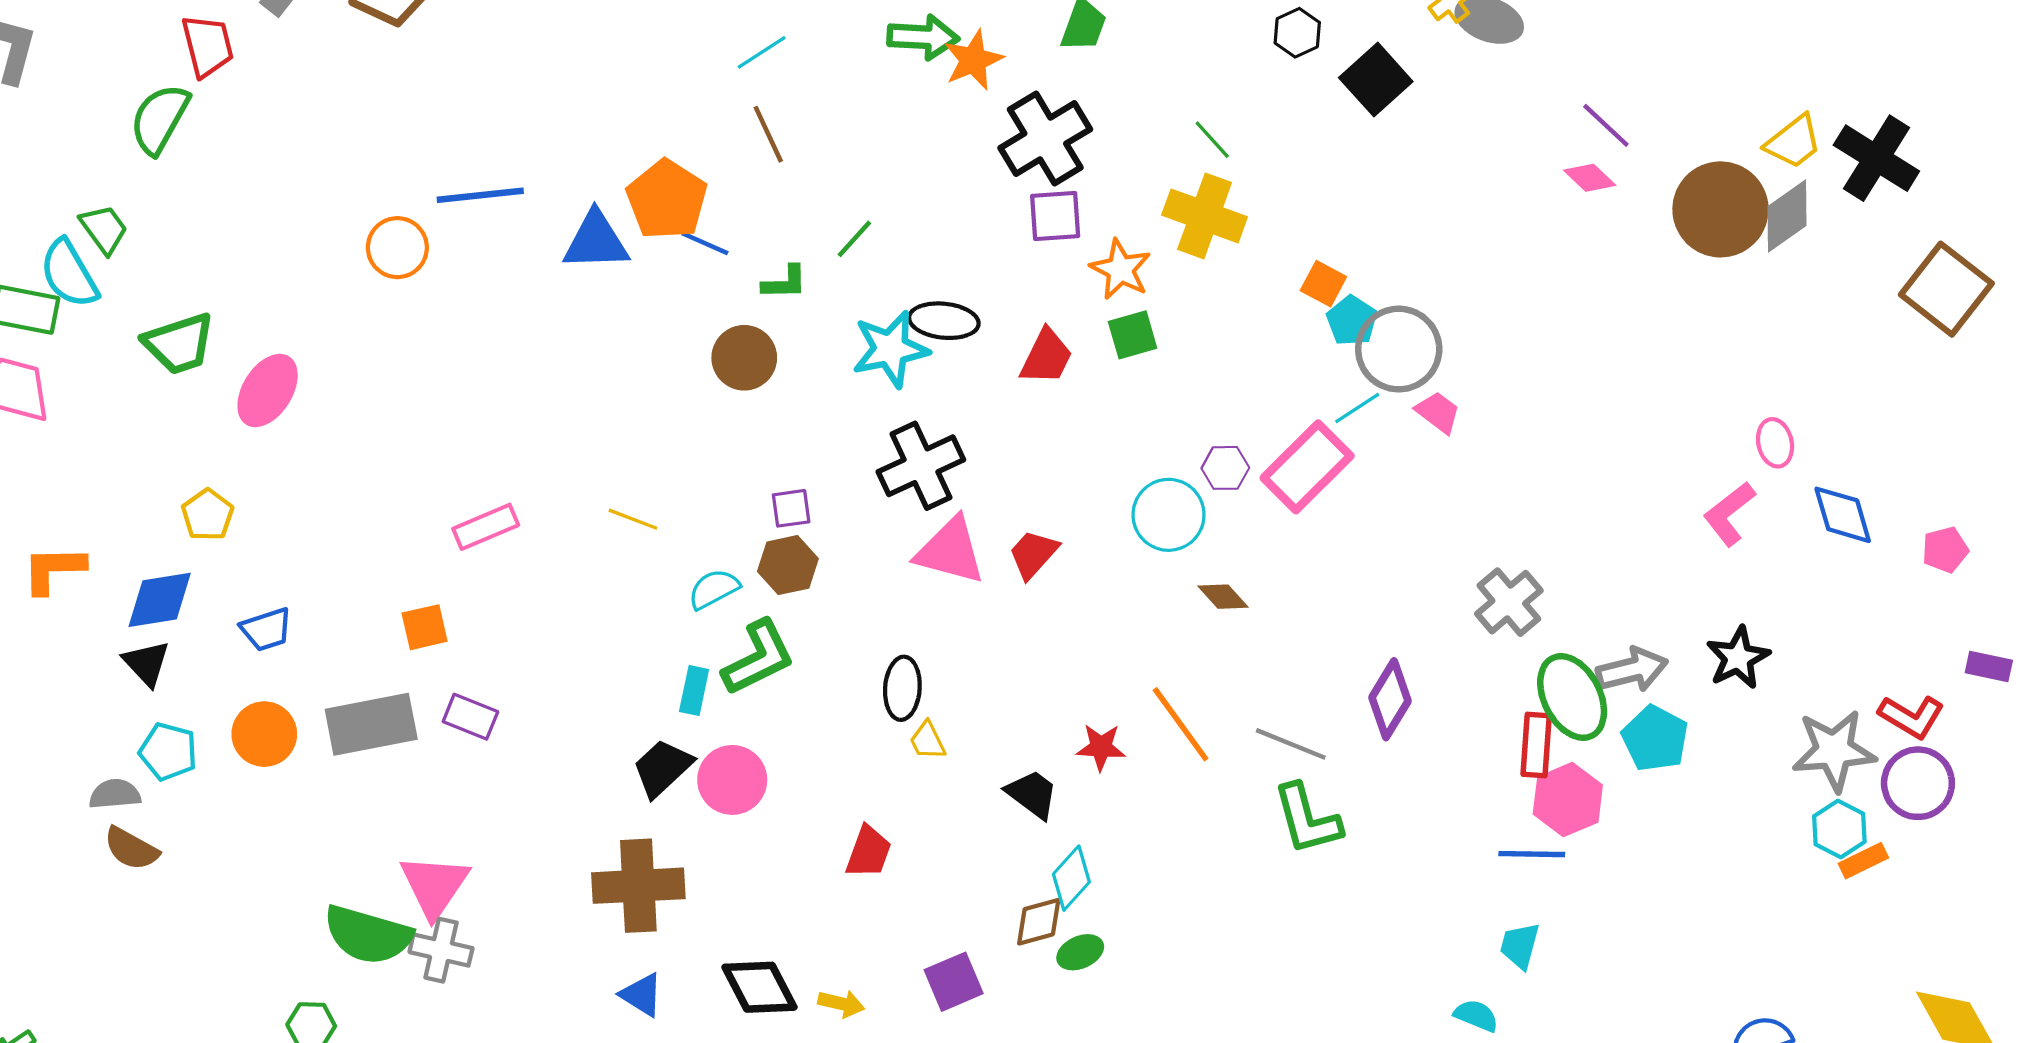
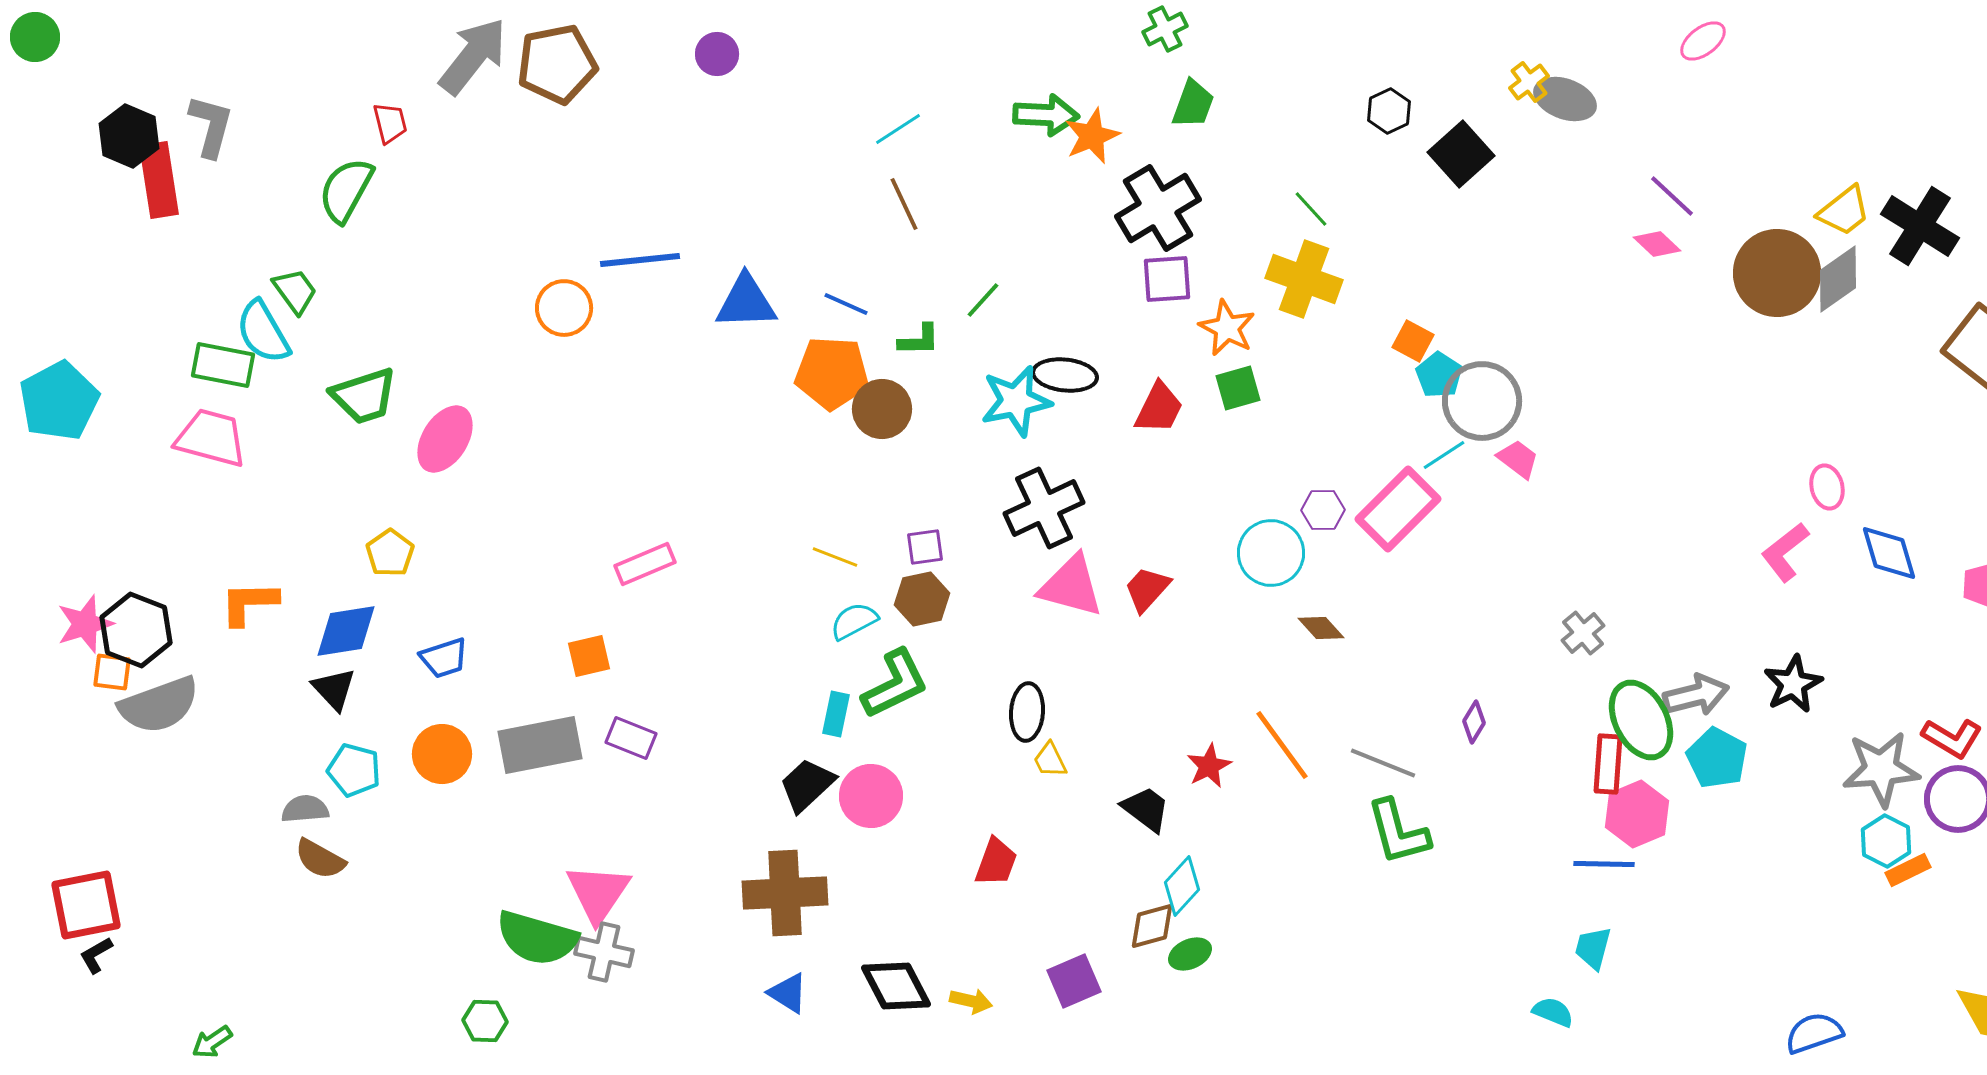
red trapezoid: (208, 46) -> (390, 123), size x0.7
orange pentagon: (667, 200) -> (832, 373), moved, turned -30
yellow line: (633, 519) -> (835, 557), moved
gray cross: (1509, 602) -> (1583, 633), size x0.7
purple diamond: (1390, 699) -> (1474, 722), size x0.6
red star: (1101, 747) -> (1209, 766), turned -30

